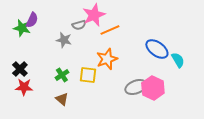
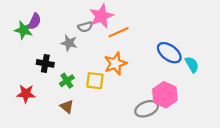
black cross: (20, 69) -> (45, 63), moved, turned -35
gray ellipse: (136, 87) -> (147, 109), moved

